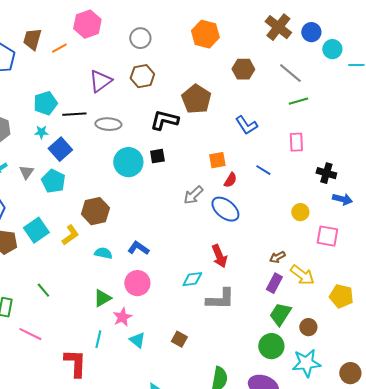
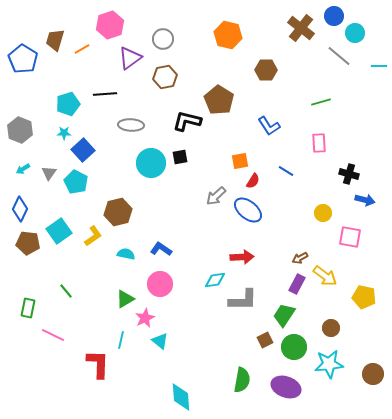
blue circle: (311, 32) -> (334, 16), moved
cyan circle: (332, 49) -> (355, 33), moved
gray line: (290, 73) -> (339, 56), moved
purple triangle: (100, 81) -> (130, 58), moved
black line: (74, 114) -> (105, 94), moved
red arrow: (219, 256) -> (242, 257), turned -70
green trapezoid: (280, 314) -> (284, 315), moved
brown square: (179, 339) -> (265, 340), moved, turned 35

